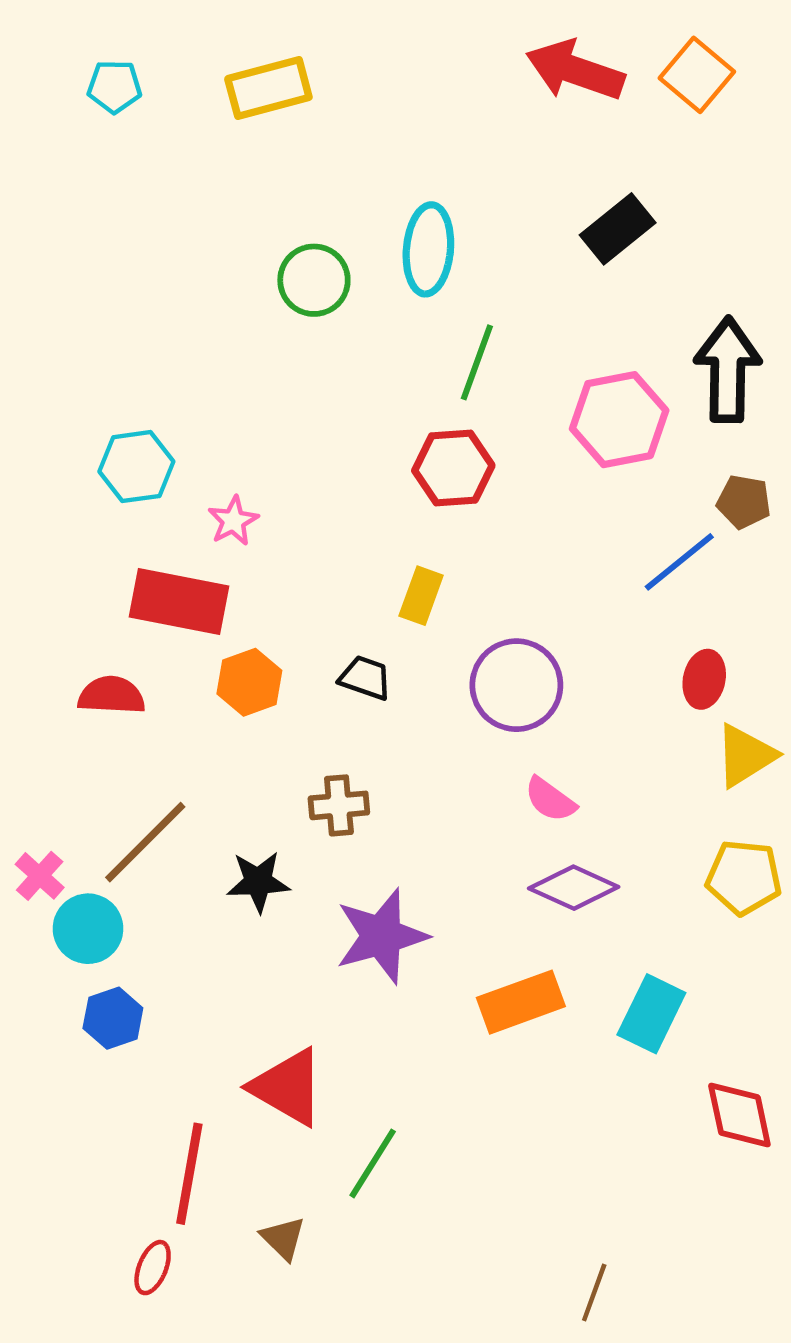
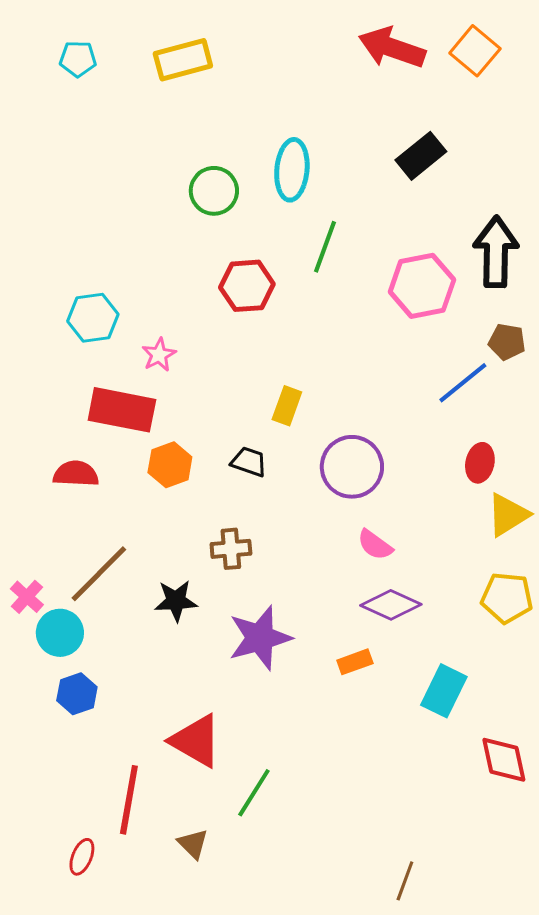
red hexagon: (453, 468) -> (247, 286), moved
orange rectangle: (521, 1002) -> (355, 662), moved, size x0.6
red ellipse: (153, 1268) -> (82, 857), moved

